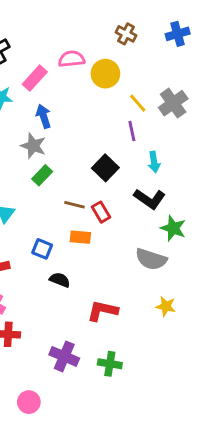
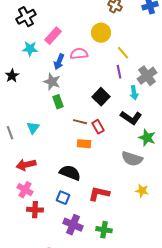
pink semicircle: (72, 59) -> (79, 54), moved
gray cross: (173, 103) -> (147, 76), moved
blue arrow: (44, 116) -> (59, 62), turned -140
green rectangle: (42, 175) -> (58, 102), turned -64
blue square: (42, 249) -> (63, 198), moved
black semicircle: (60, 280) -> (70, 173), size x1.5

